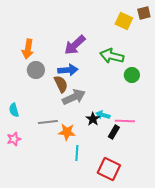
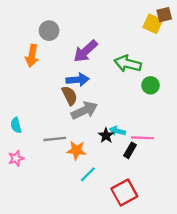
yellow square: (124, 21) -> (153, 24), moved
gray circle: (36, 70) -> (49, 31), moved
cyan line: (77, 153) -> (88, 174), turned 42
red square: (109, 169) -> (124, 193), turned 35

